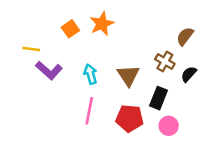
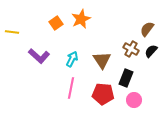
yellow line: (31, 49) -> (12, 32), moved
cyan arrow: (91, 74) -> (72, 59), turned 42
black semicircle: (189, 74) -> (151, 51), moved

